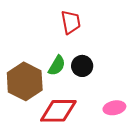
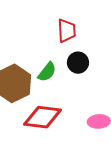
black circle: (82, 66) -> (78, 63), moved

